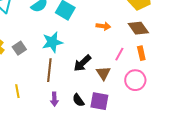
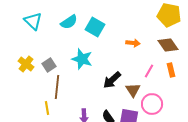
cyan star: (52, 42) -> (82, 59), turned 30
brown line: (49, 70) -> (57, 87), moved
pink circle: (135, 80) -> (152, 104), moved

